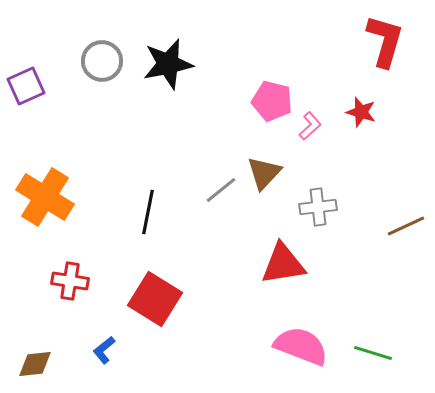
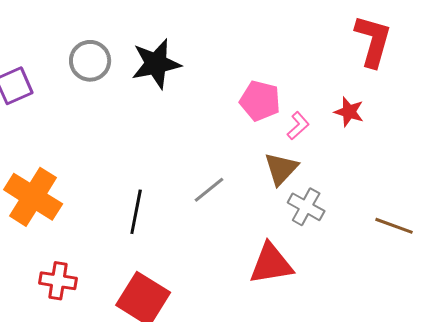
brown triangle: (264, 173) -> (281, 169), moved
gray cross: (318, 207) -> (306, 207), turned 36
brown line: (406, 226) -> (394, 226), turned 45

